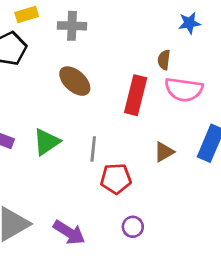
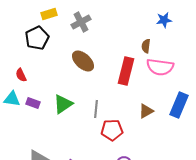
gray cross: (72, 26) -> (81, 22), turned -30

